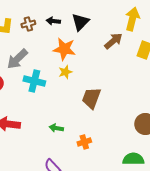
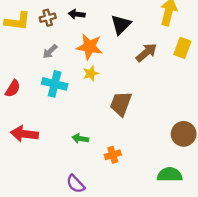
black triangle: (80, 22) -> (121, 25), moved
brown arrow: (113, 41) -> (146, 53), moved
gray arrow: (17, 59) -> (50, 51), moved, size x0.6

